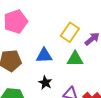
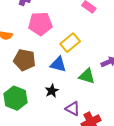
yellow rectangle: (70, 32) -> (70, 43), moved

